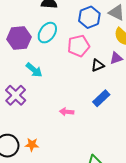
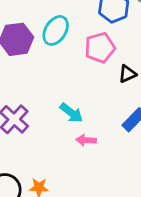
cyan arrow: (34, 70) -> (71, 113), moved

